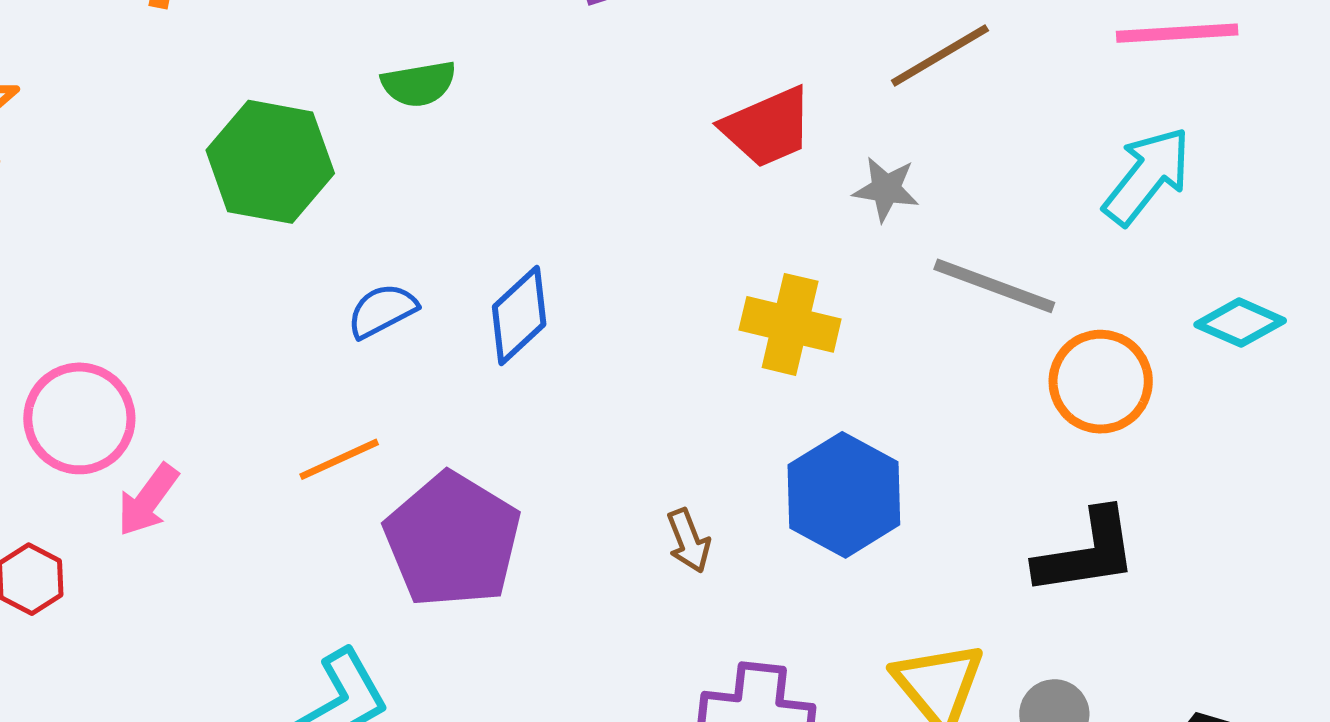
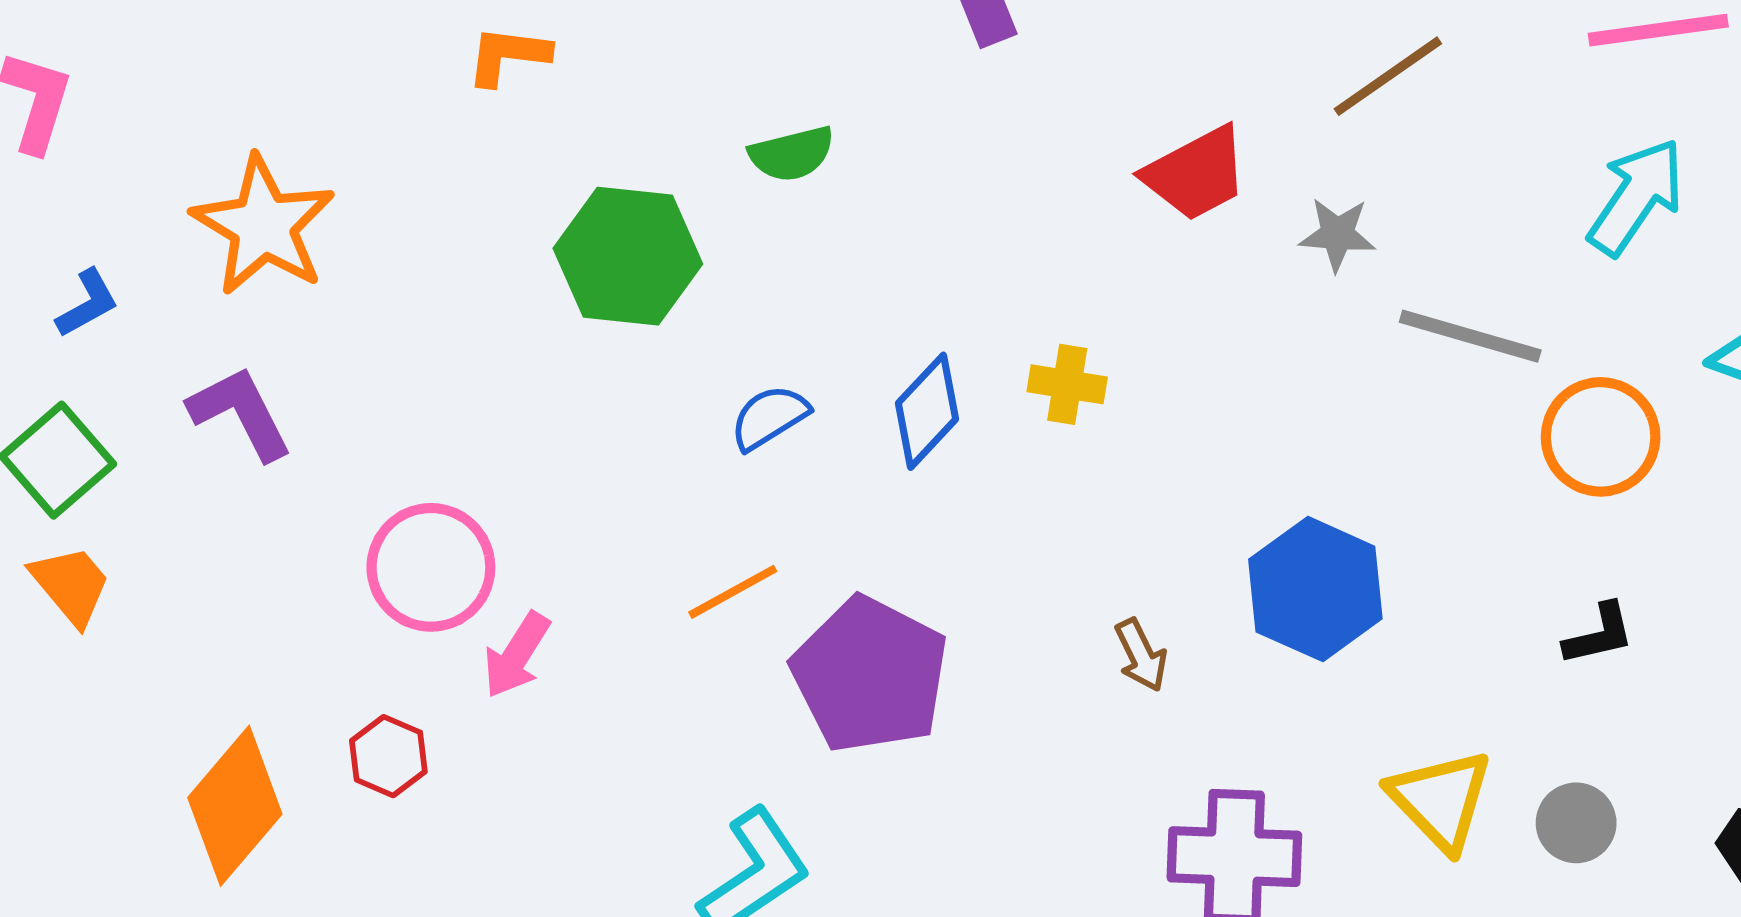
yellow cross: (790, 324) -> (1067, 384), moved, size x0.7
black L-shape: (1086, 552) -> (1599, 634), size x0.6

